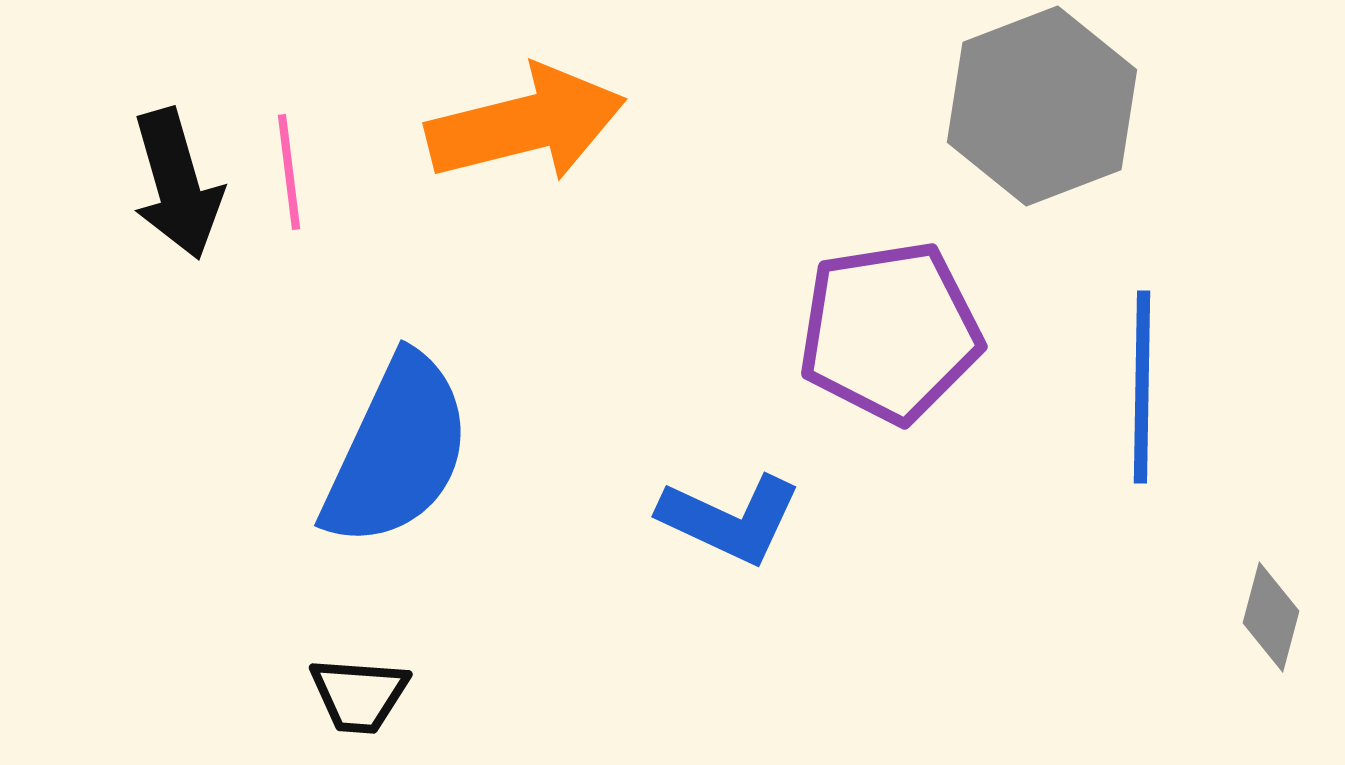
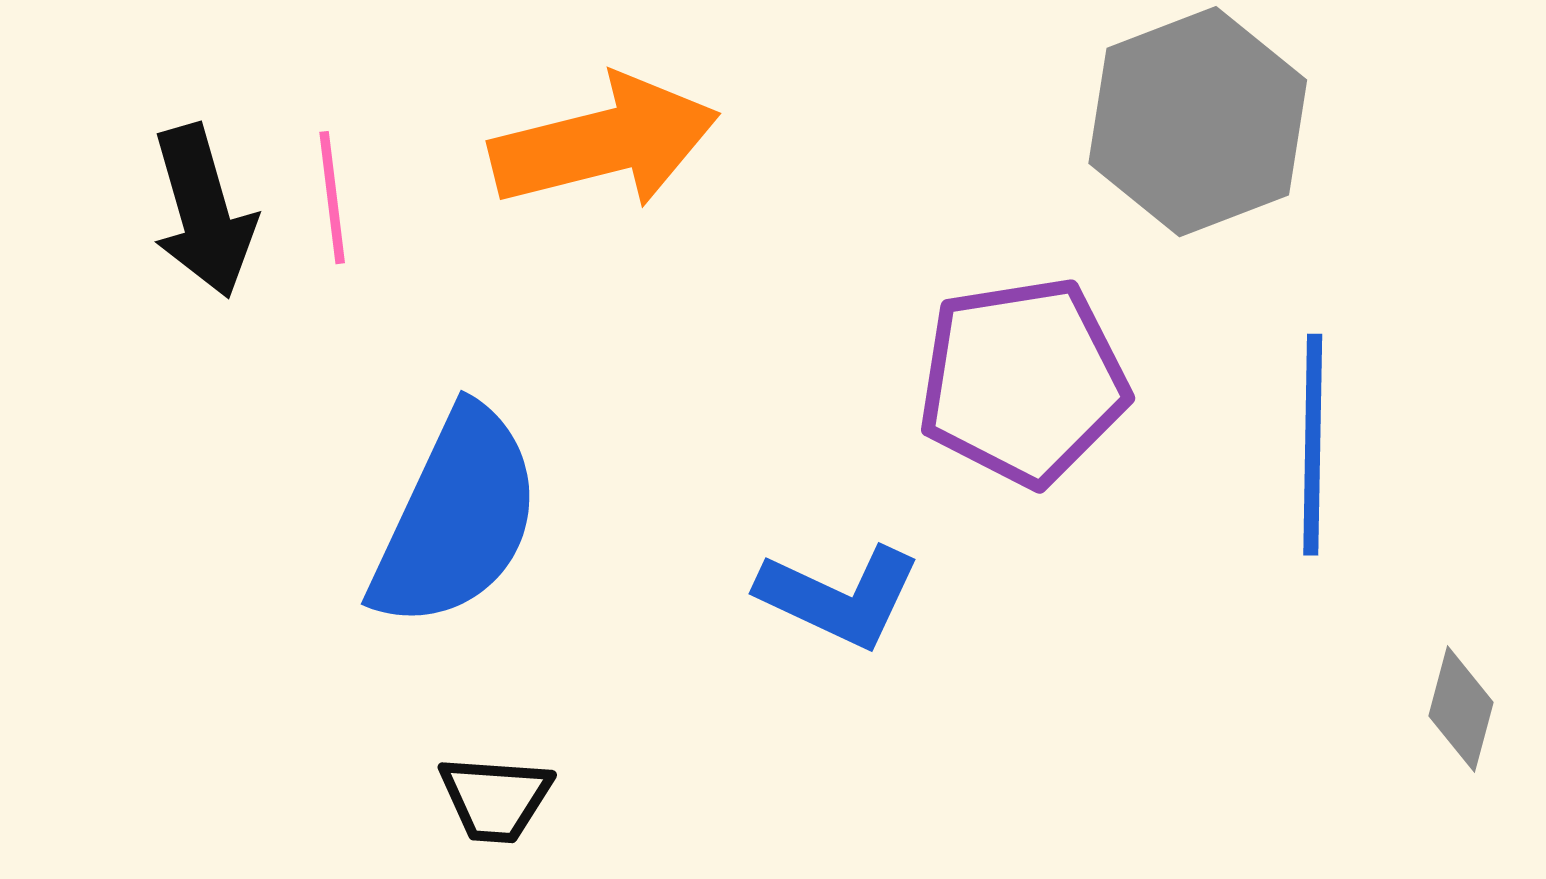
black trapezoid: (359, 695) -> (495, 799), moved

